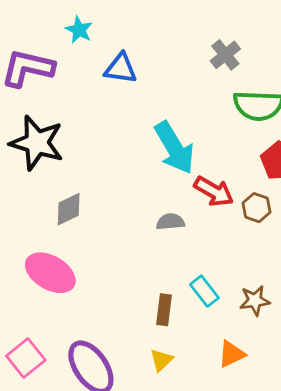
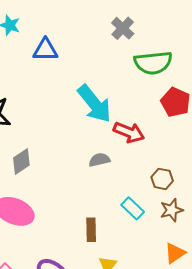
brown hexagon: (257, 208) -> (162, 179), moved
brown rectangle: (164, 310) -> (91, 230), moved
orange triangle: (231, 354) -> (175, 253), moved

